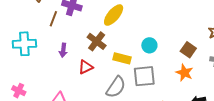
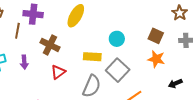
brown cross: (97, 41) -> (50, 45), moved
purple arrow: (63, 50) -> (24, 62), moved
gray square: (144, 76) -> (118, 70), turned -30

